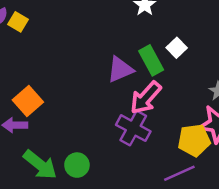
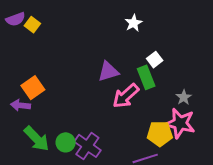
green rectangle: (151, 60) -> (146, 77), moved
purple cross: (133, 128) -> (87, 146), moved

